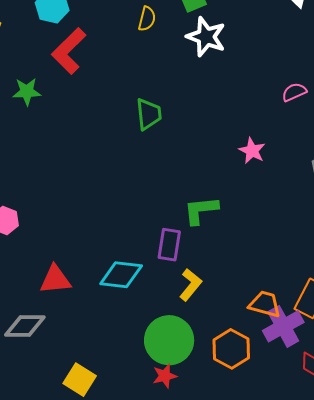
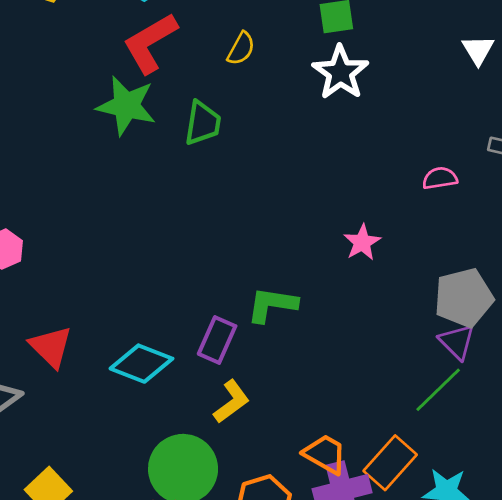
yellow semicircle: (147, 19) -> (241, 49), moved
green star: (27, 92) -> (126, 106), moved, size x1.5
green trapezoid: (149, 114) -> (203, 123), moved
red triangle: (55, 280) -> (51, 347), turned 36

